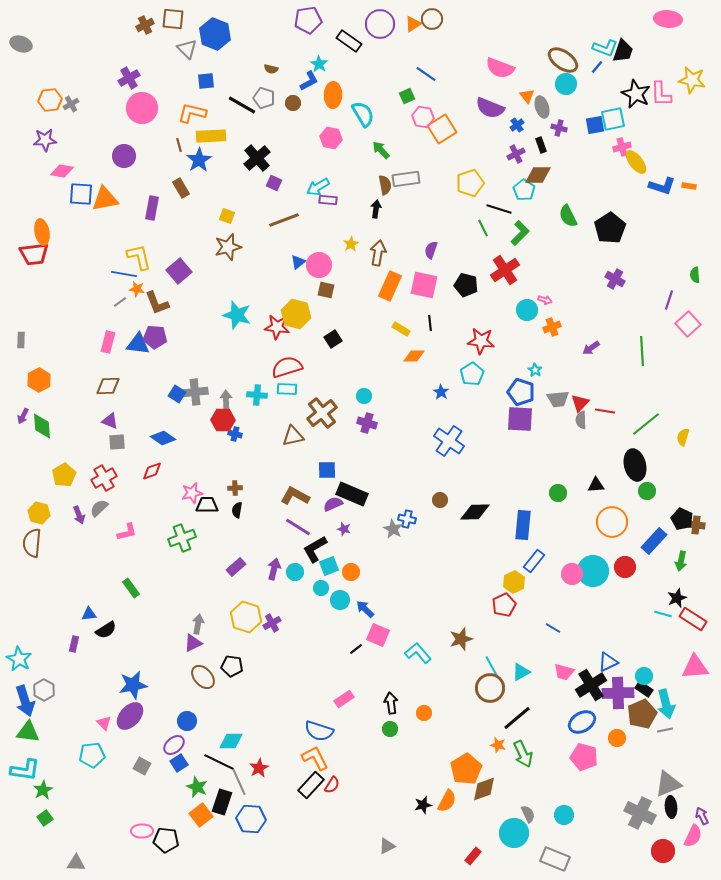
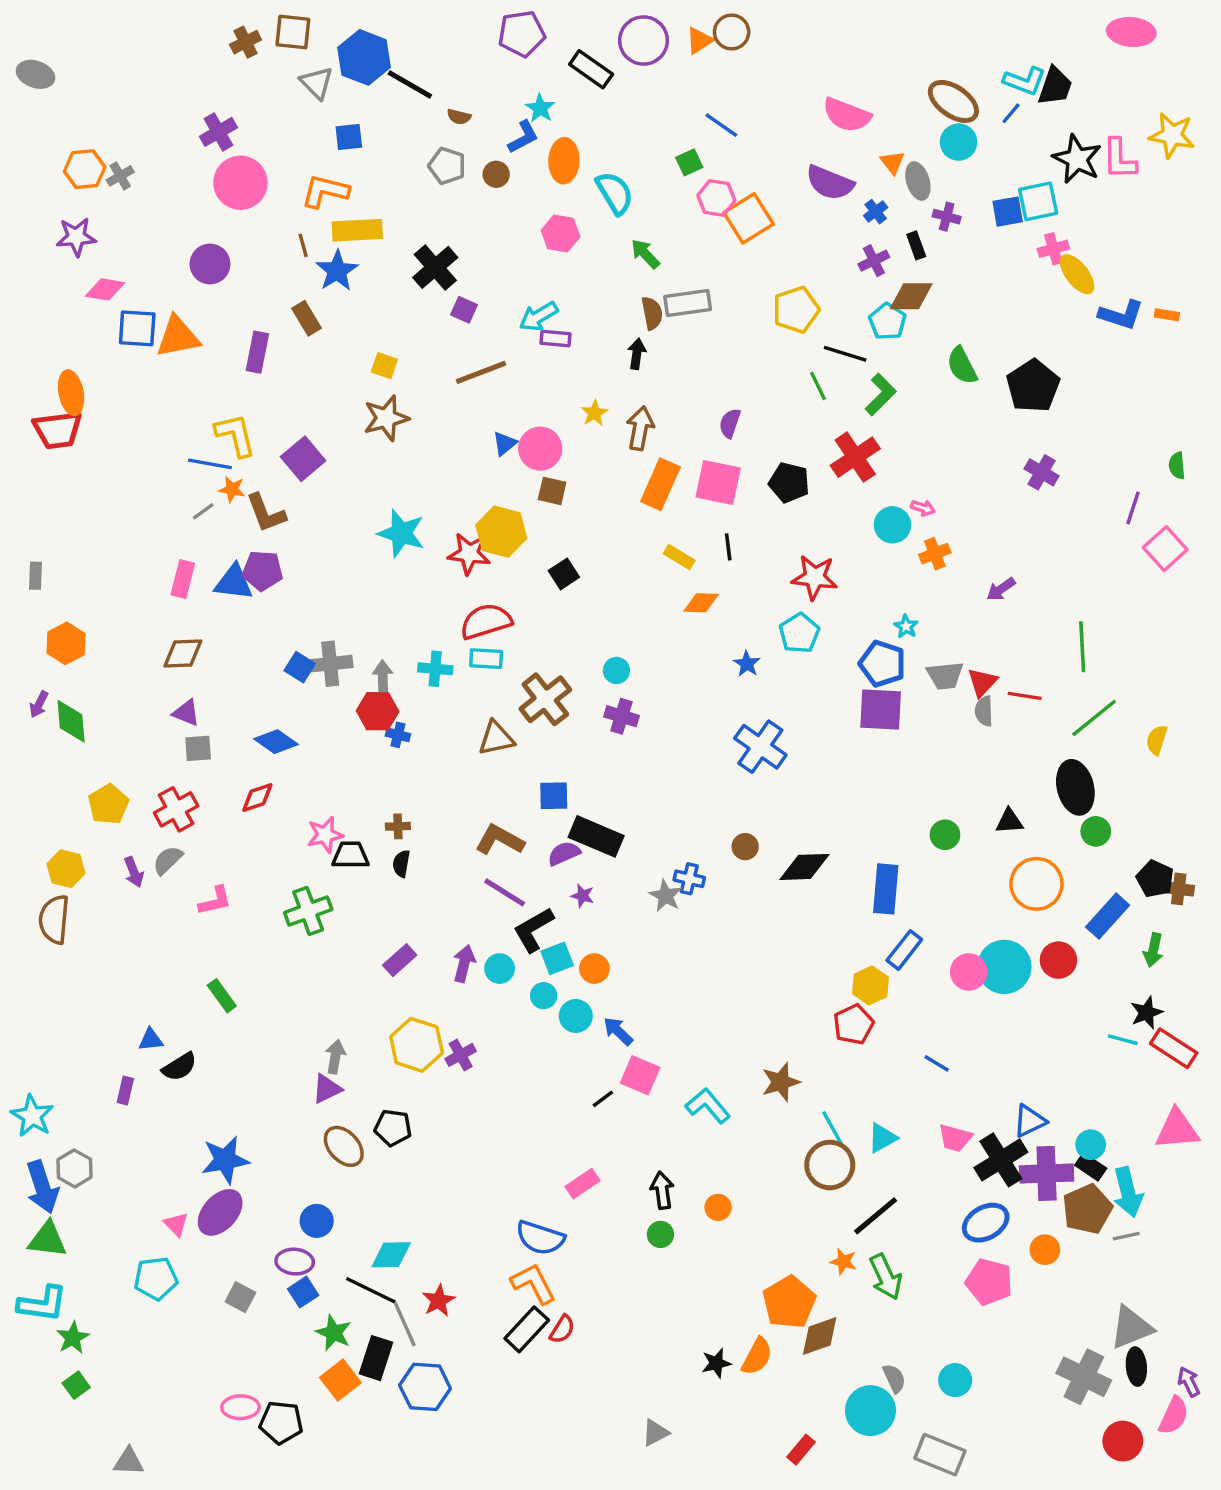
black line: (242, 105) -> (410, 84), moved
green line: (642, 351) -> (1082, 647), moved
purple ellipse: (174, 745) -> (295, 1262), turned 45

